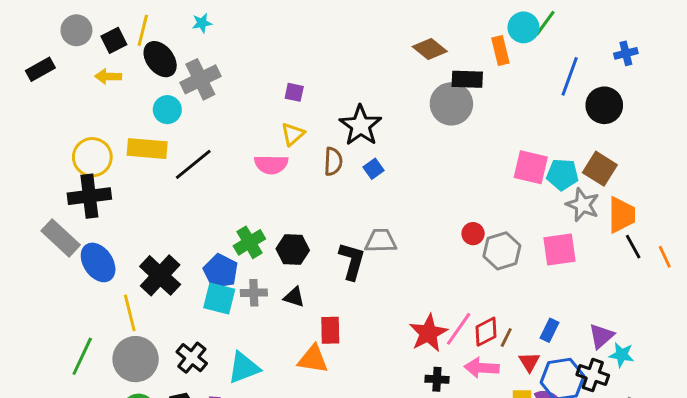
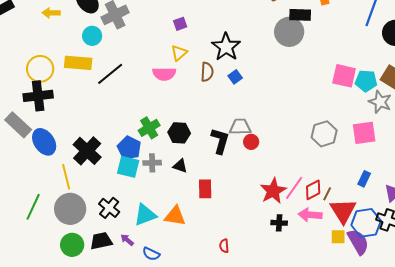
purple square: (294, 92) -> (180, 24), turned -32
red circle: (473, 234) -> (251, 142), moved
blue rectangle: (549, 330) -> (364, 179), moved
orange triangle: (313, 359) -> (175, 216), moved
red triangle: (529, 362) -> (343, 211), size x1.8

